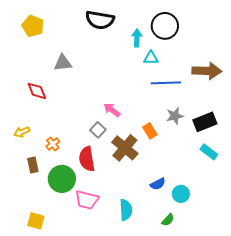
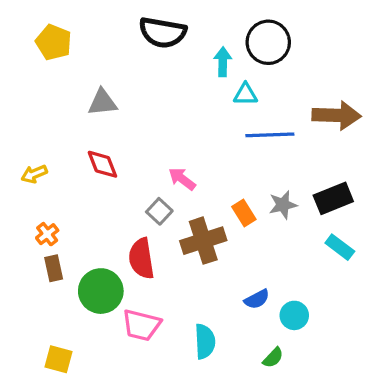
red diamond: (37, 91) -> (102, 164), moved
gray star: (175, 116) -> (283, 205), moved
yellow arrow: (22, 132) -> (34, 174), moved
orange cross: (53, 144) -> (47, 234), moved
brown cross: (125, 148) -> (203, 241), turned 32

